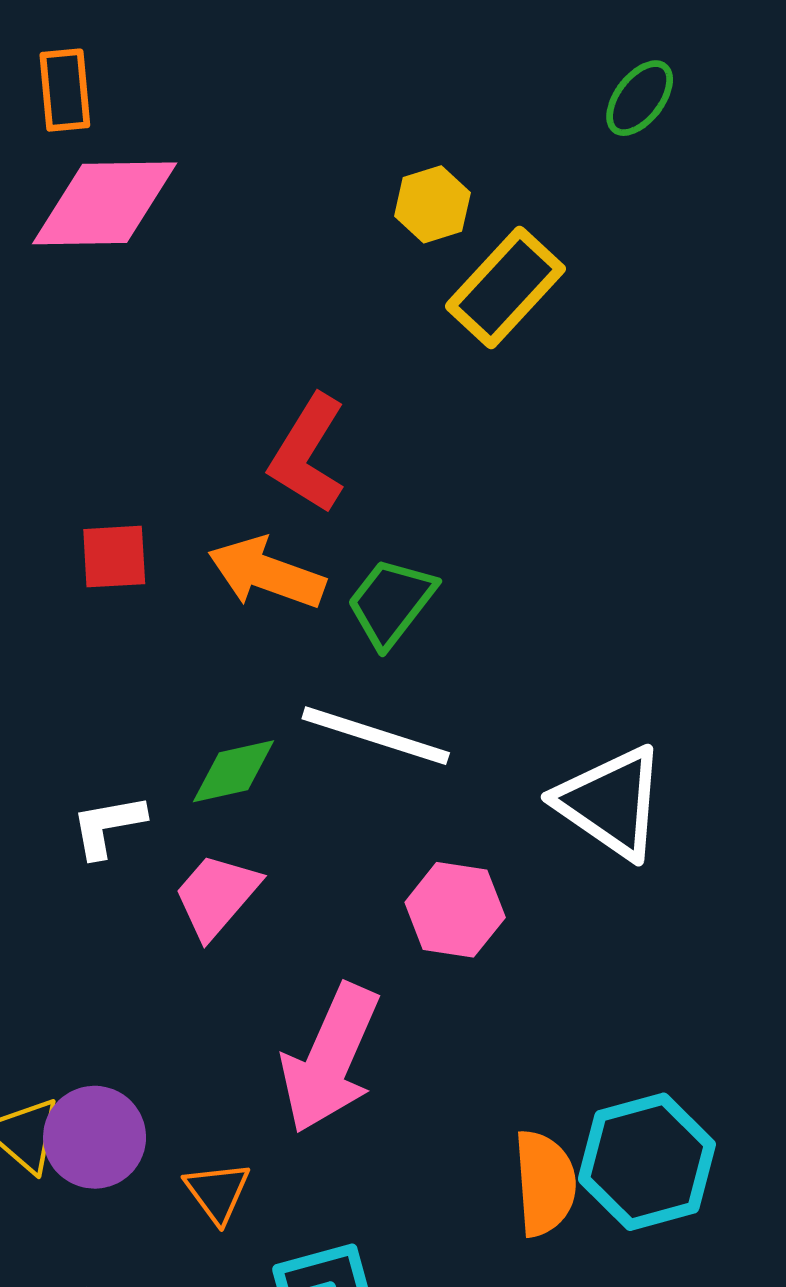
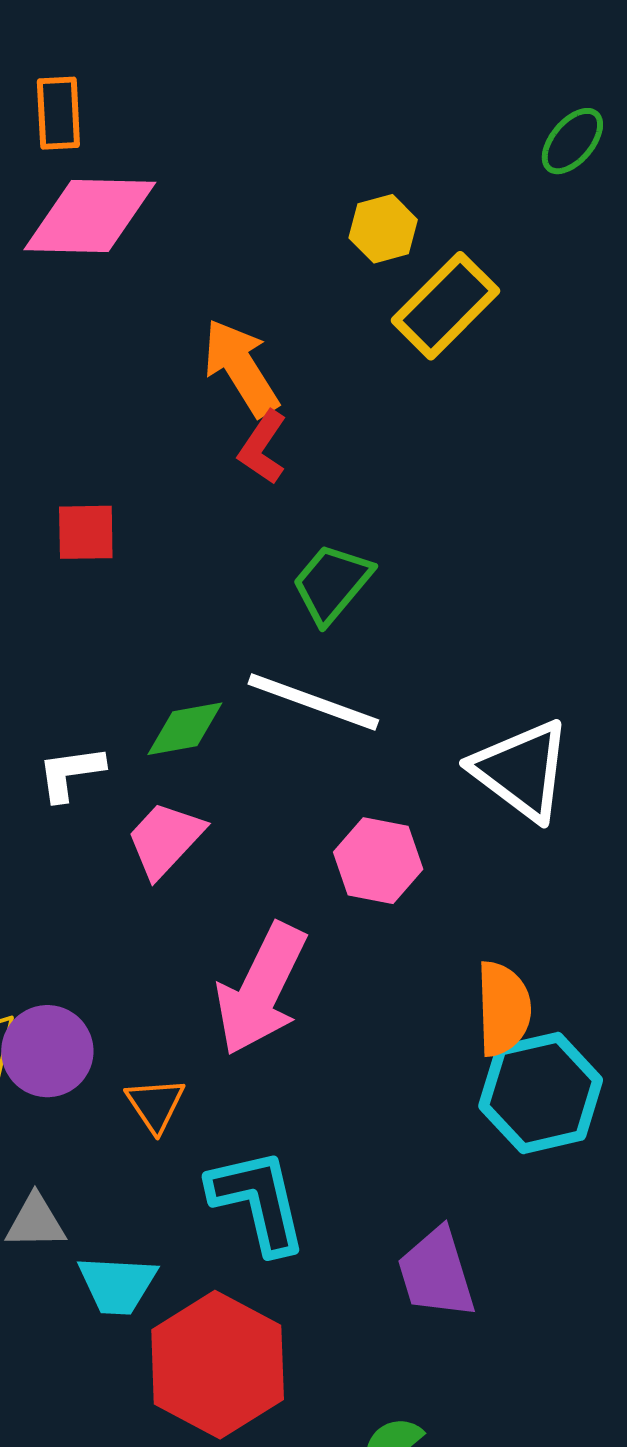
red L-shape: (308, 454) -> (263, 447), size x0.7
orange arrow: (266, 573) -> (241, 368), moved, turned 36
orange semicircle: (545, 1183) -> (503, 1009), moved

